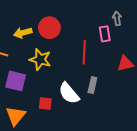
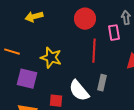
red circle: (49, 28) -> (85, 19), moved
yellow arrow: (23, 33) -> (34, 17), moved

